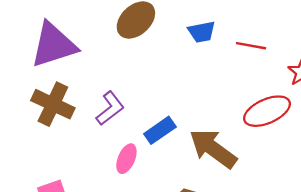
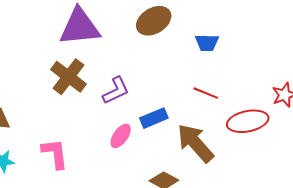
red line: (251, 46) -> (206, 93), moved

